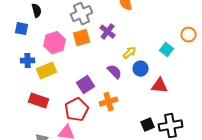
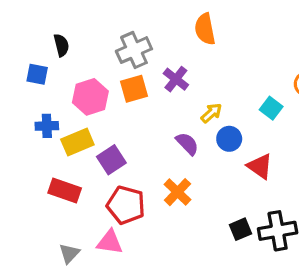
purple square: (86, 85) -> (111, 160), moved
red triangle: (160, 86) -> (260, 166), turned 30
orange cross: (109, 102) -> (178, 192), turned -30
red pentagon: (77, 110) -> (126, 205), turned -30

